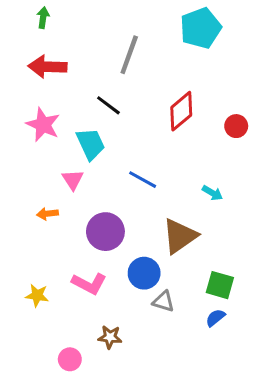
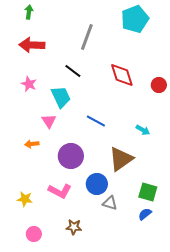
red diamond: (181, 111) -> (122, 75), turned -68
pink star: (43, 125) -> (29, 84), size x0.7
pink circle: (70, 359) -> (34, 234), moved

